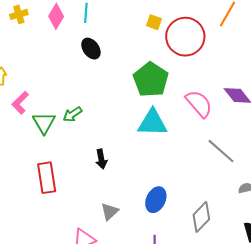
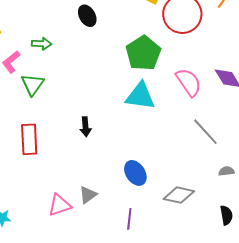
green arrow: (72, 114) -> (42, 44), moved, turned -150
blue ellipse: (156, 200) -> (135, 173), turned -65
gray triangle: (110, 212) -> (88, 195), moved
gray diamond: (201, 217) -> (179, 195), turned 52

